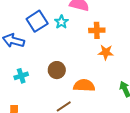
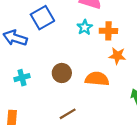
cyan star: (61, 22) -> (85, 27), moved
orange semicircle: (84, 86) -> (97, 79), moved

